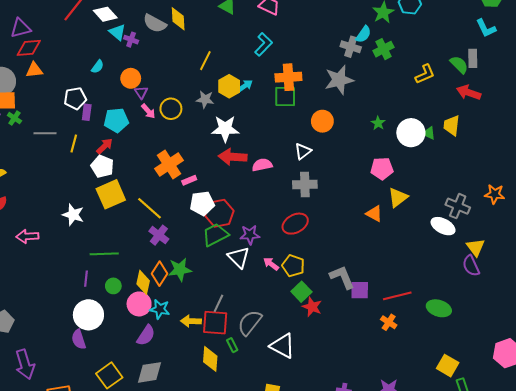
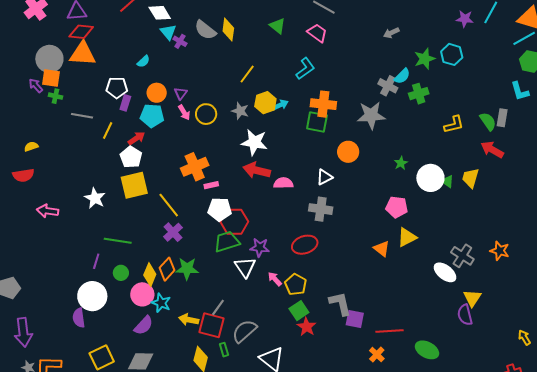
orange triangle: (34, 70) -> (83, 54), size x1.6
orange circle: (131, 78) -> (157, 93), moved
green cross: (14, 118) -> (56, 96), turned -32

